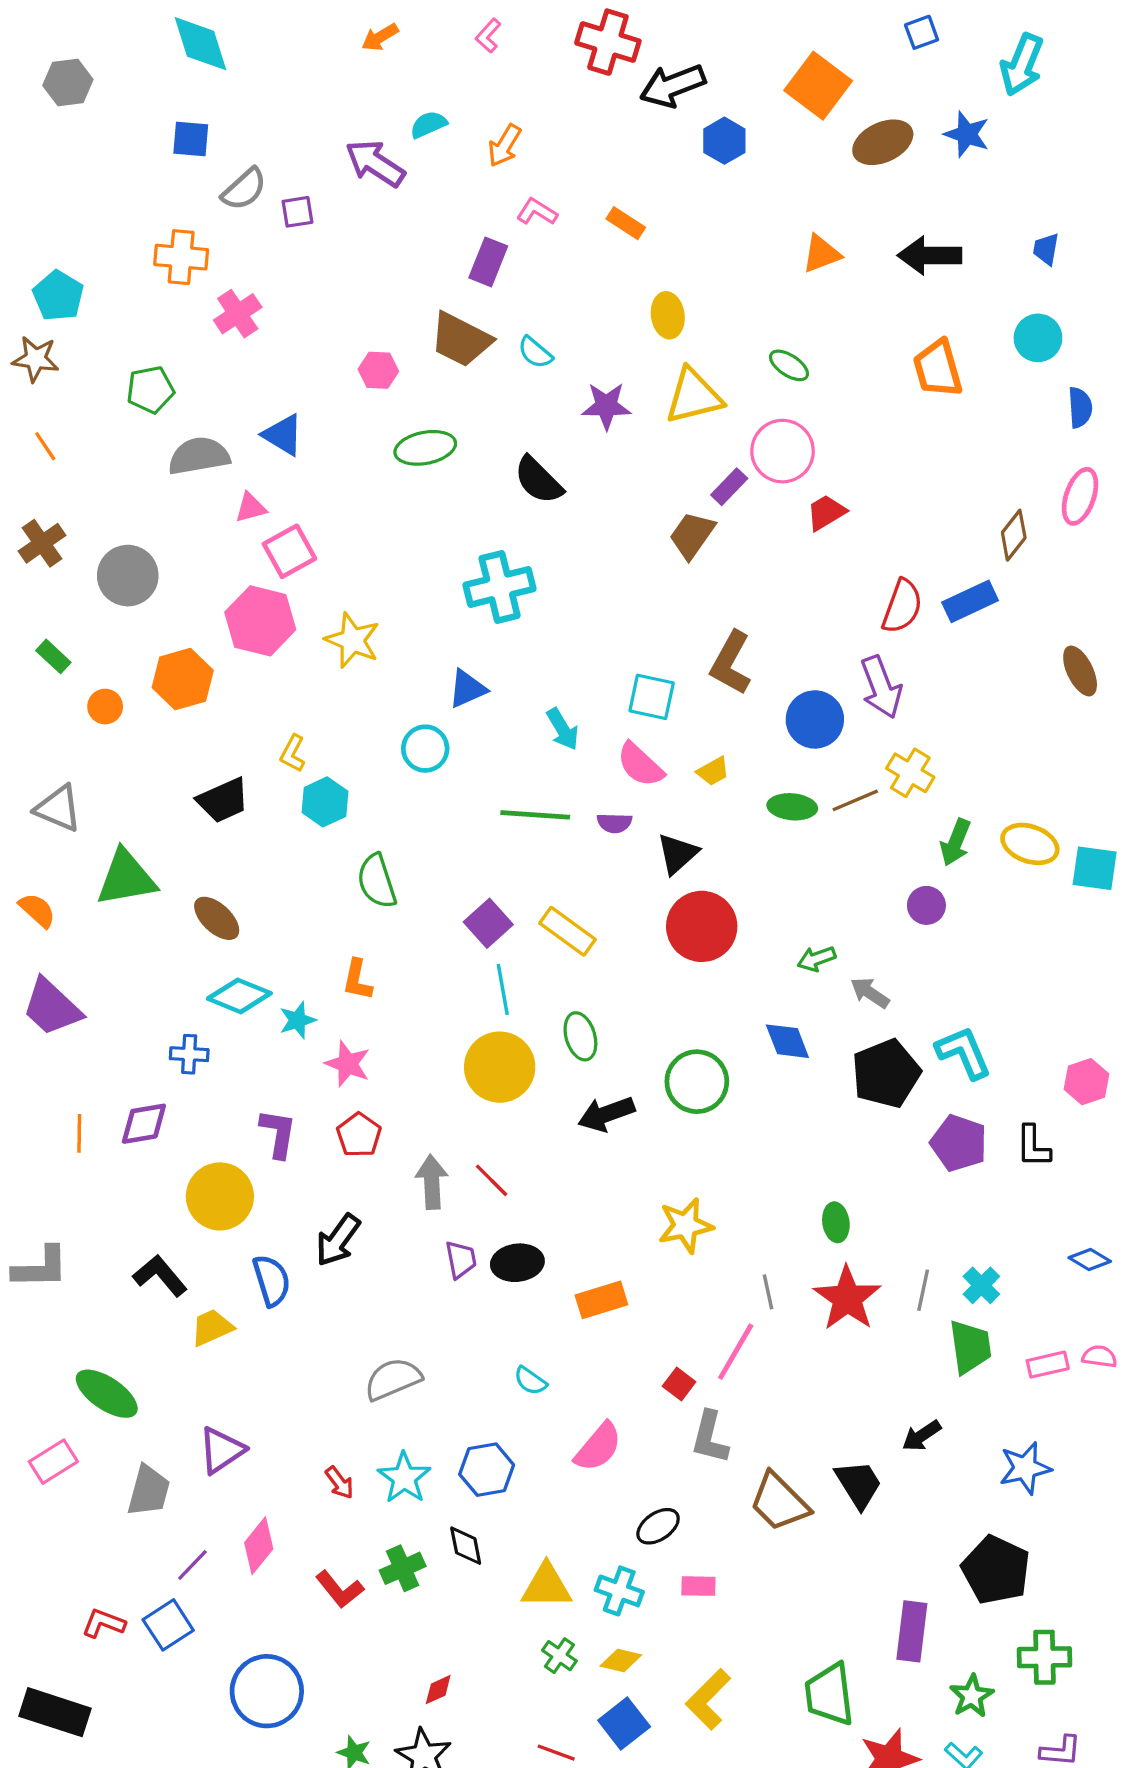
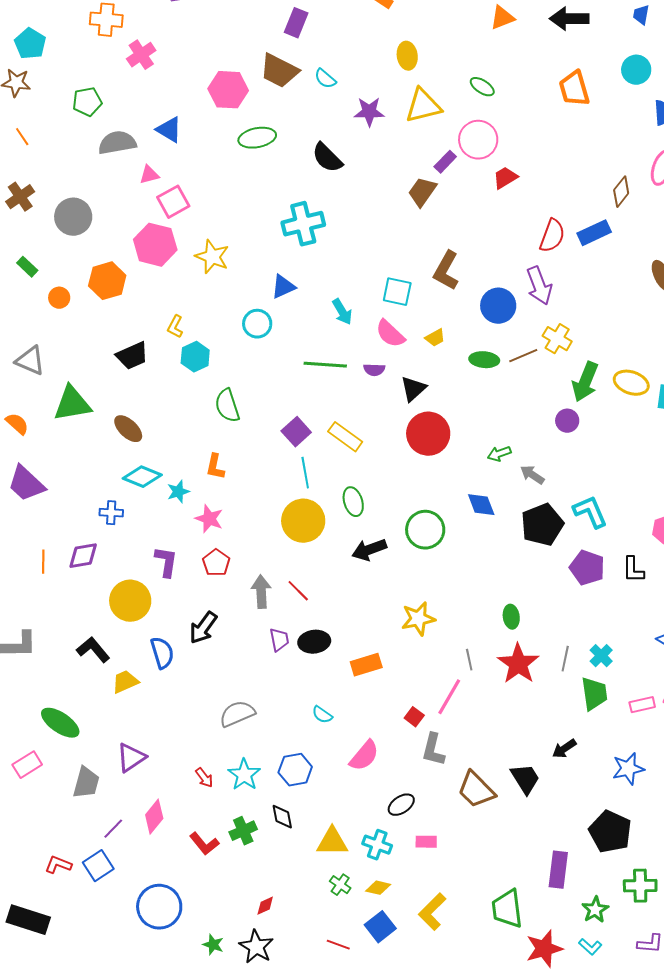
pink hexagon: (378, 370) -> (228, 90), size x1.6
green arrow: (956, 842) -> (585, 382), size x1.4

